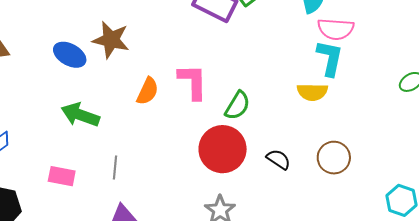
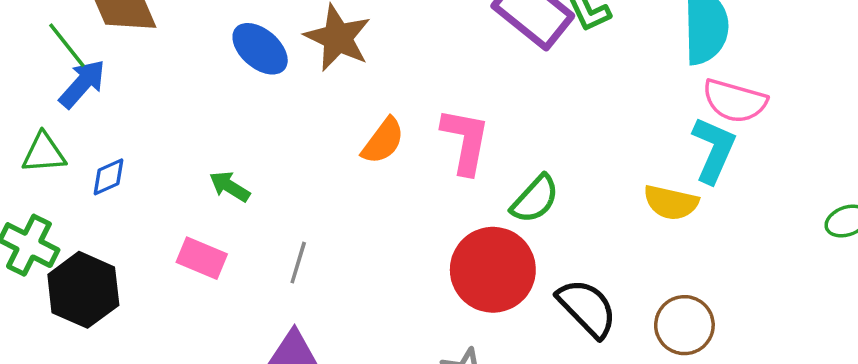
green arrow: (80, 115) -> (230, 186), moved, size x0.6
black semicircle: (279, 159) -> (587, 308), size x1.5

